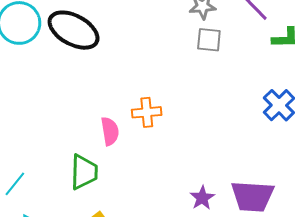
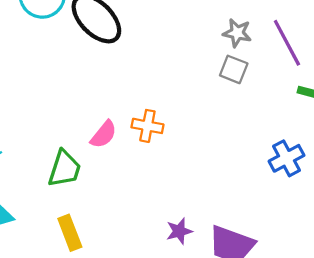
pink semicircle: (110, 131) -> (104, 134), turned 32

